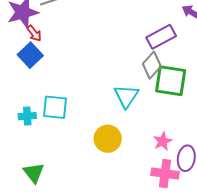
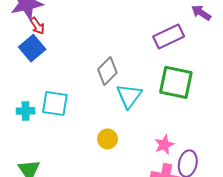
gray diamond: (152, 65) -> (107, 71), moved
yellow circle: (108, 139) -> (107, 139), size x0.7

